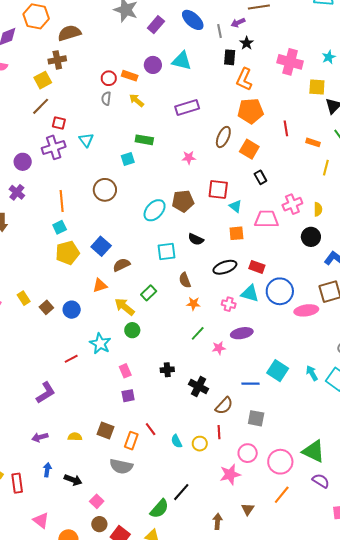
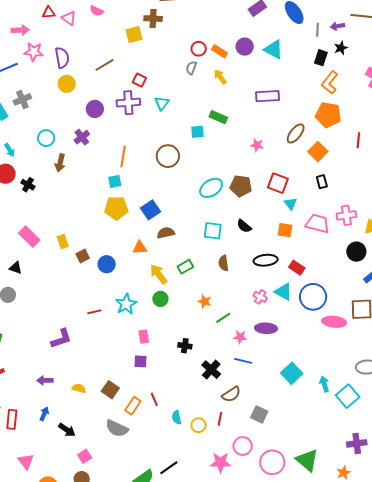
brown line: (41, 106) -> (104, 65), moved
orange star: (193, 304) -> (205, 301), moved
blue line: (251, 384) -> (243, 361), moved

